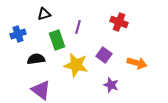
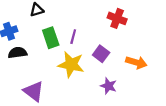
purple line: (78, 27) -> (73, 37), moved
black semicircle: (36, 59) -> (18, 53), moved

